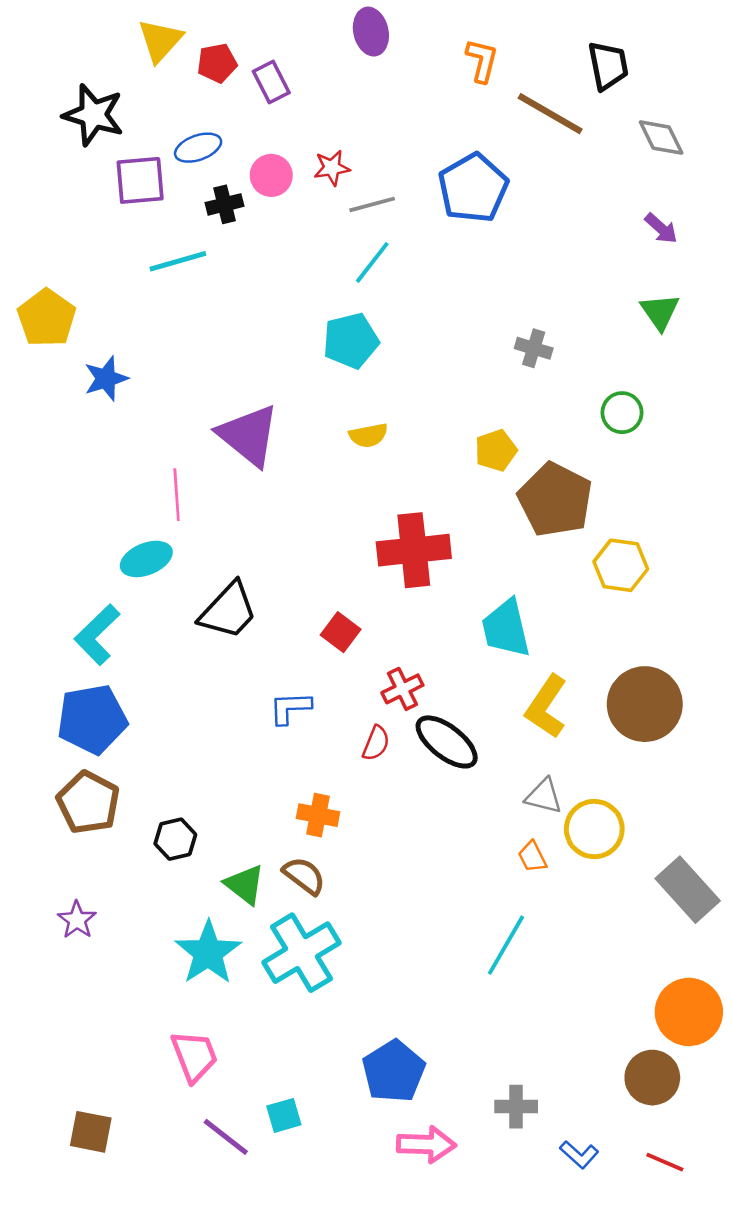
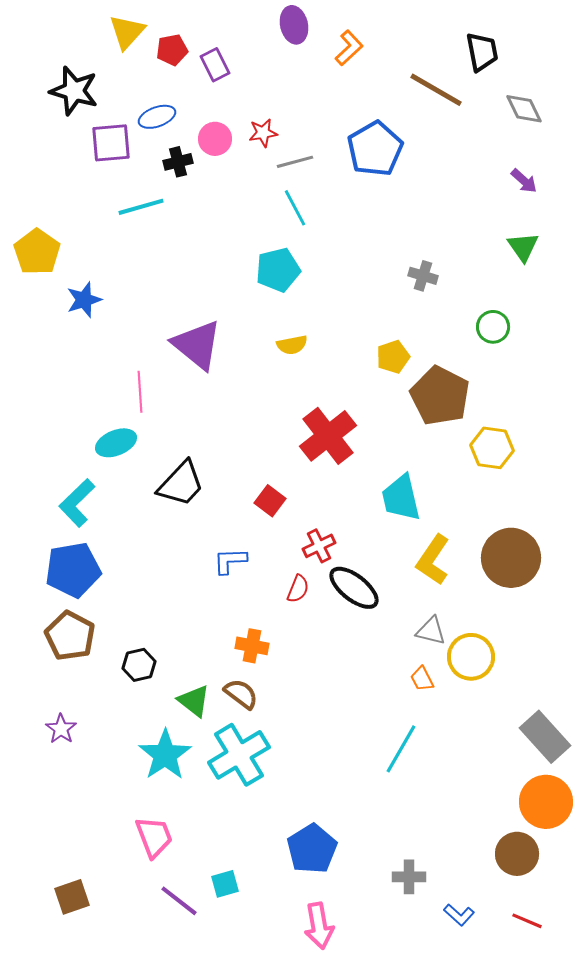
orange L-shape: (482, 61) -> (349, 48), moved, turned 33
cyan line: (372, 262) -> (295, 208), turned -66
red cross: (414, 550) -> (328, 436), turned -32
gray rectangle: (688, 890) -> (545, 737), moved
brown square: (91, 1132) -> (72, 897), turned -30
pink arrow: (426, 1144) -> (319, 926), moved, turned 78

